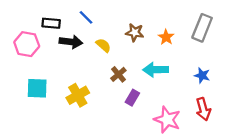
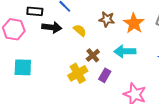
orange star: (166, 37) -> (134, 23), size x1.5
yellow cross: (78, 95) -> (78, 73), moved

